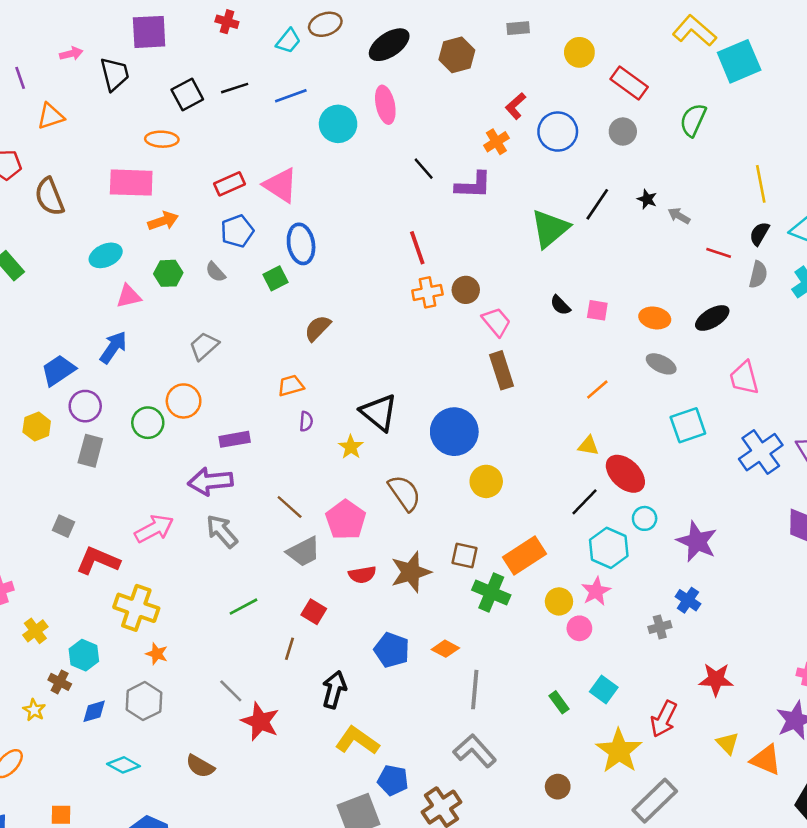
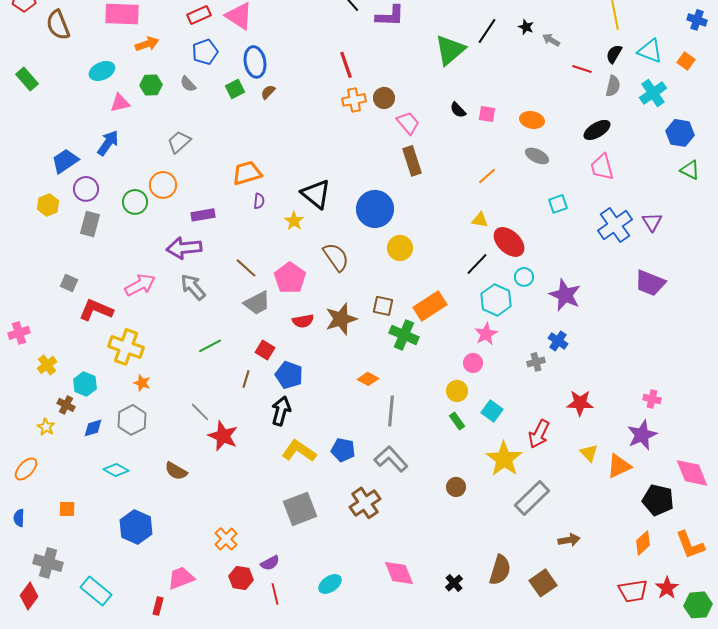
black ellipse: (712, 318) -> (597, 130), moved
brown semicircle: (318, 328) -> (268, 92), moved, size x0.7
orange trapezoid: (291, 386) -> (247, 173), size x1.4
cyan square: (688, 425) -> (558, 204), size x0.7
yellow circle: (559, 601) -> (457, 391), moved
blue pentagon: (392, 650) -> (289, 375), moved
orange triangle: (766, 760) -> (619, 466), turned -48
blue pentagon: (393, 780) -> (343, 450), moved

